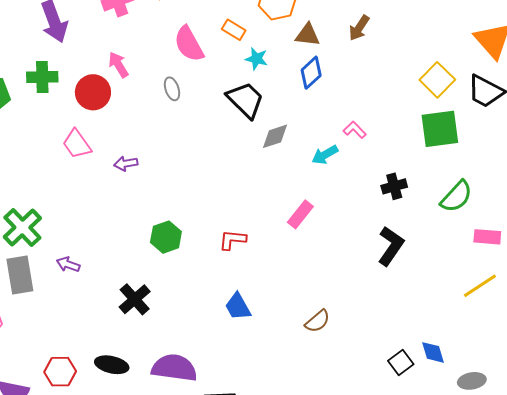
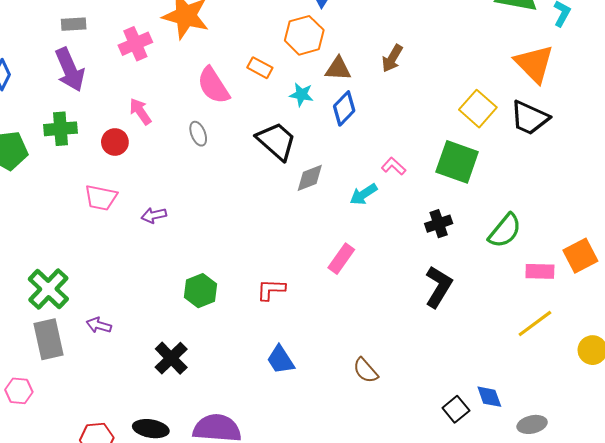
cyan star: (257, 59) -> (301, 95), moved
red circle: (93, 92) -> (115, 142), size x0.7
green square: (440, 129) -> (457, 162), moved, turned 30
pink trapezoid: (77, 144) -> (101, 198), turned -40
brown semicircle: (318, 321) -> (366, 370), turned 92

